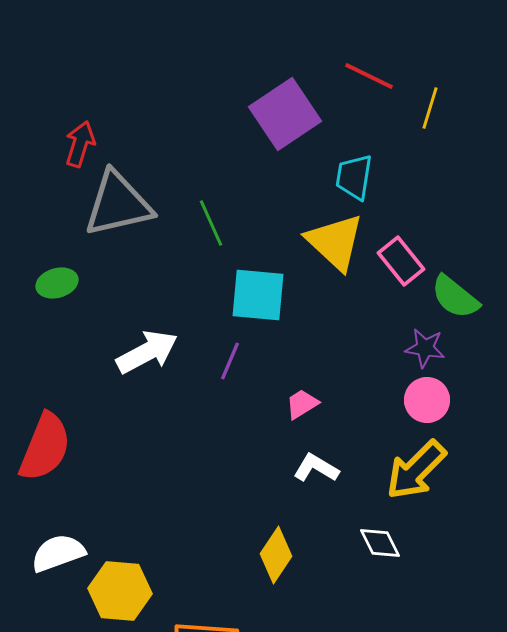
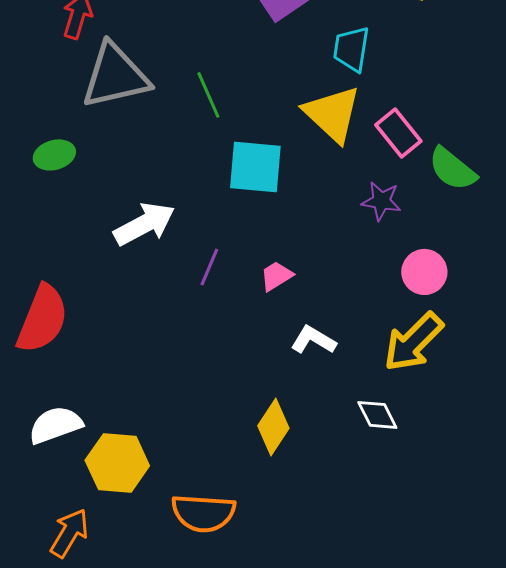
purple star: (425, 348) -> (381, 201), moved
purple line: (230, 361) -> (209, 267), moved
pink trapezoid: (302, 404) -> (276, 276), moved

